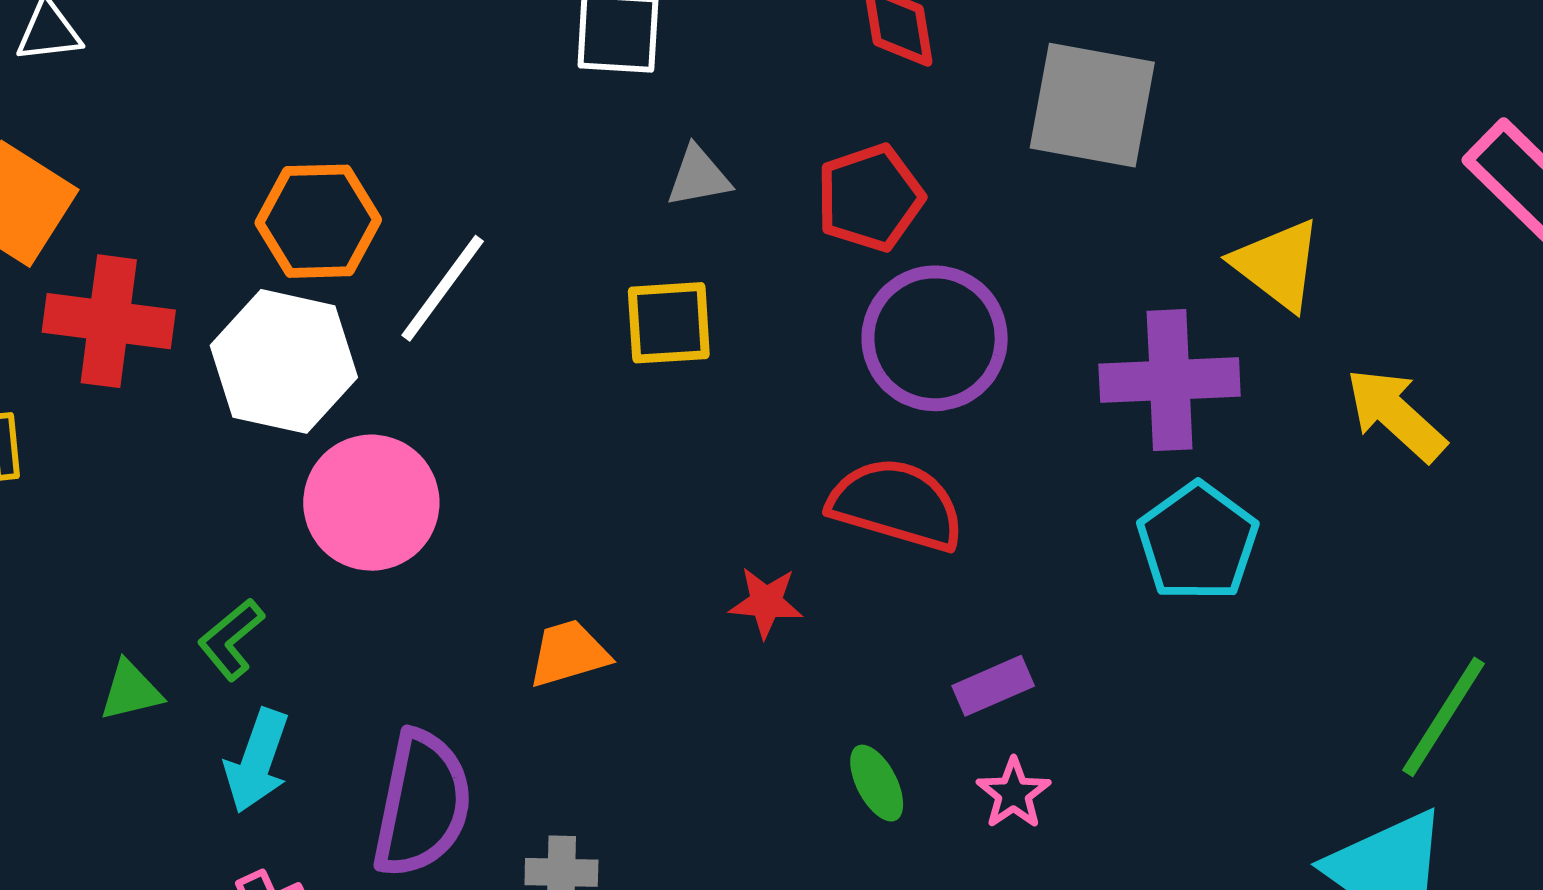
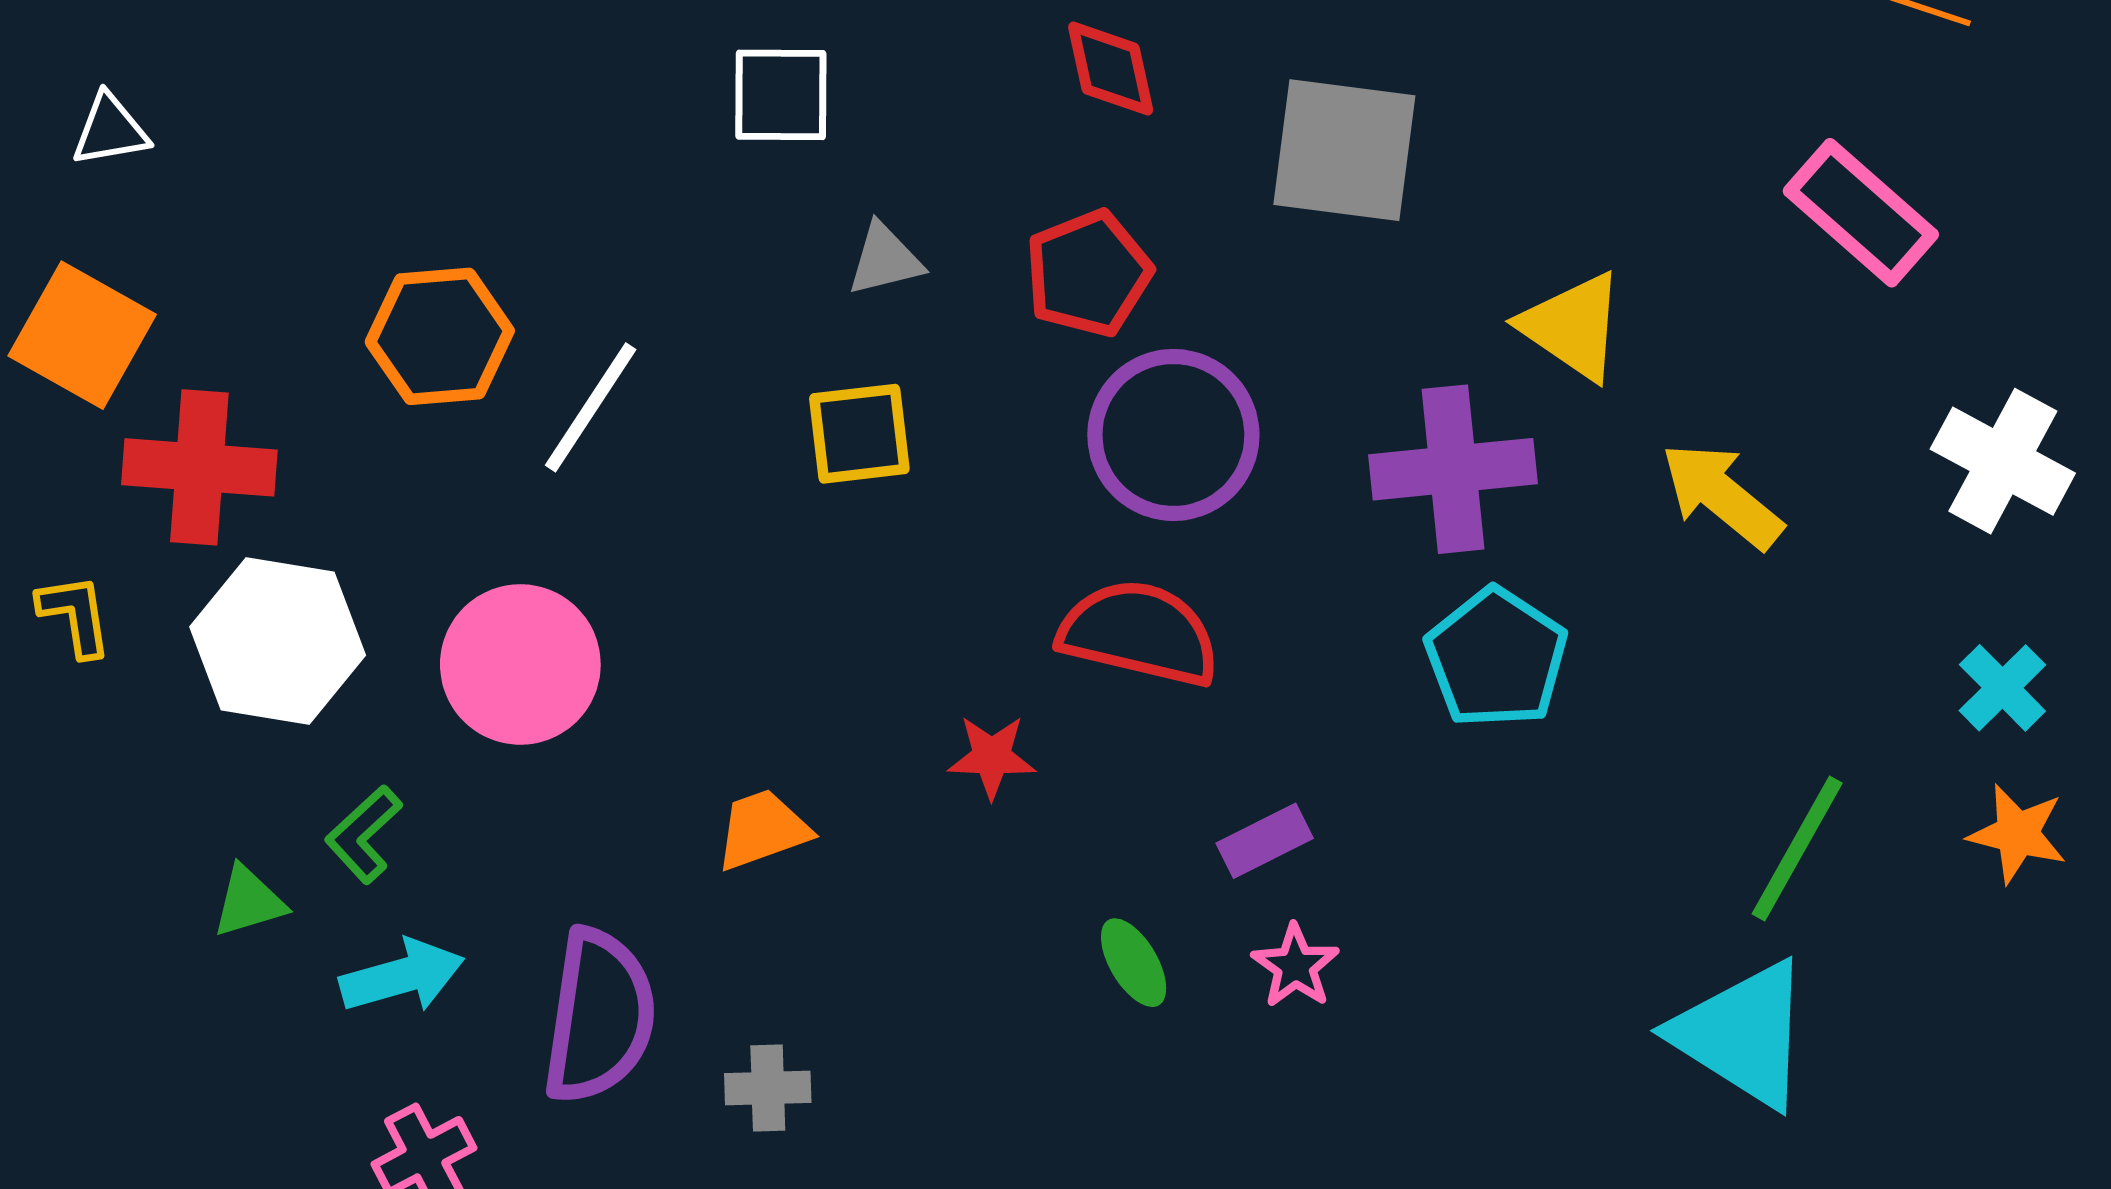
white hexagon: (284, 361) -> (278, 641), moved
cyan arrow: (257, 761) -> (402, 976), turned -122

